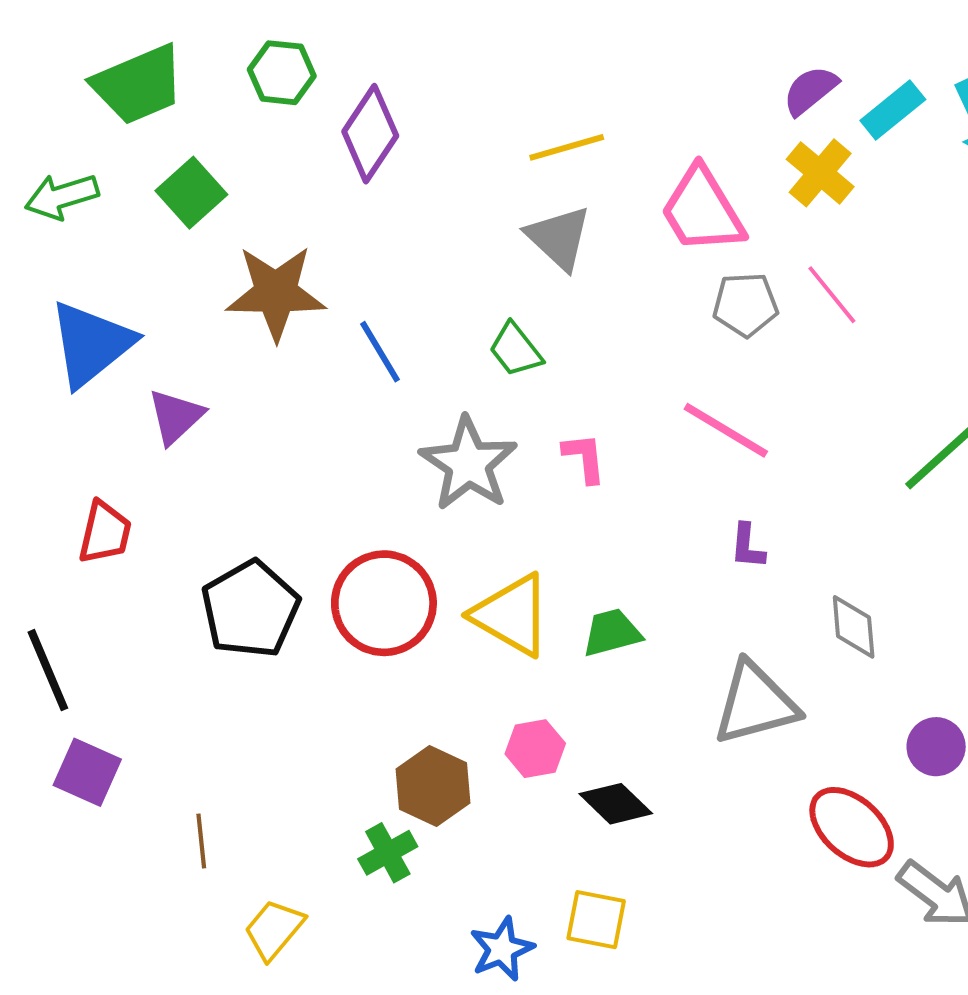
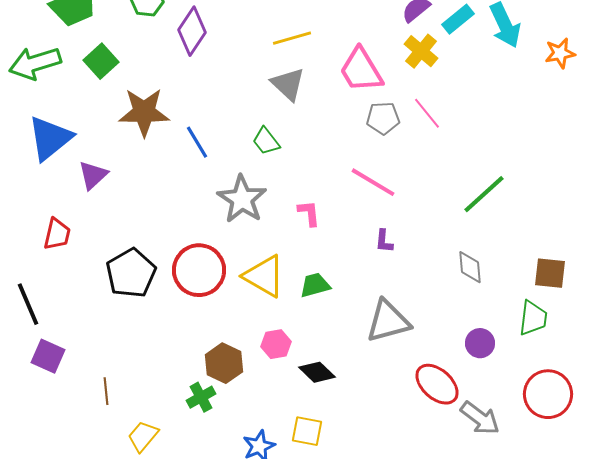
green arrow: (62, 196) -> (35, 63), size x1.4
pink L-shape: (584, 458) -> (309, 213), moved
gray diamond: (854, 627) -> (470, 267), moved

